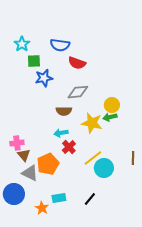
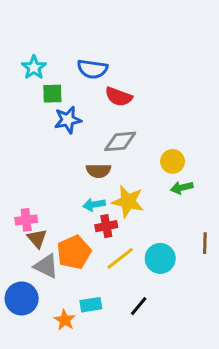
green arrow: (110, 117) -> (182, 188), moved
yellow star: (92, 123) -> (128, 201), moved
red cross: (69, 147) -> (106, 226), turned 32
yellow line: (93, 158) -> (120, 258), moved

